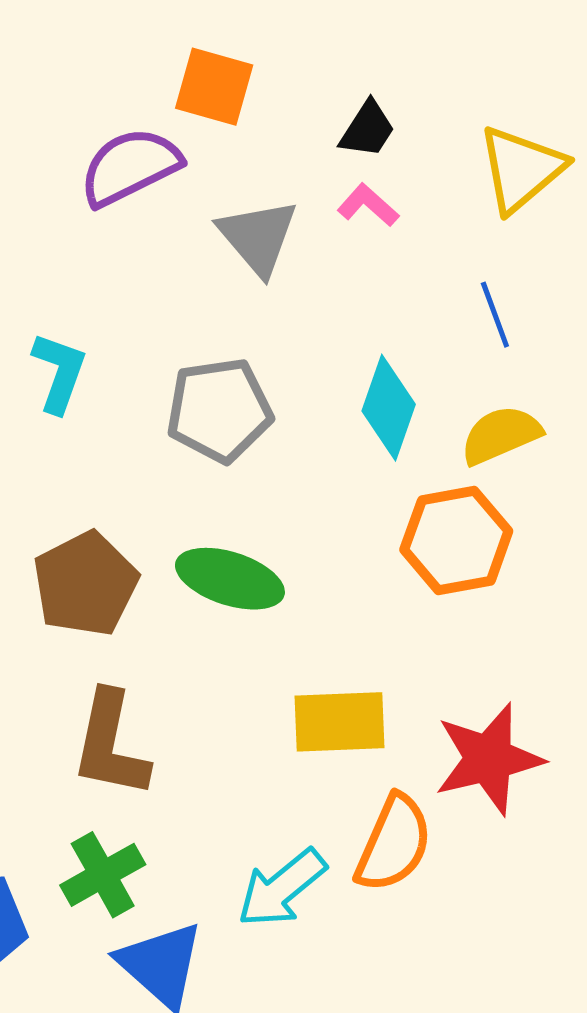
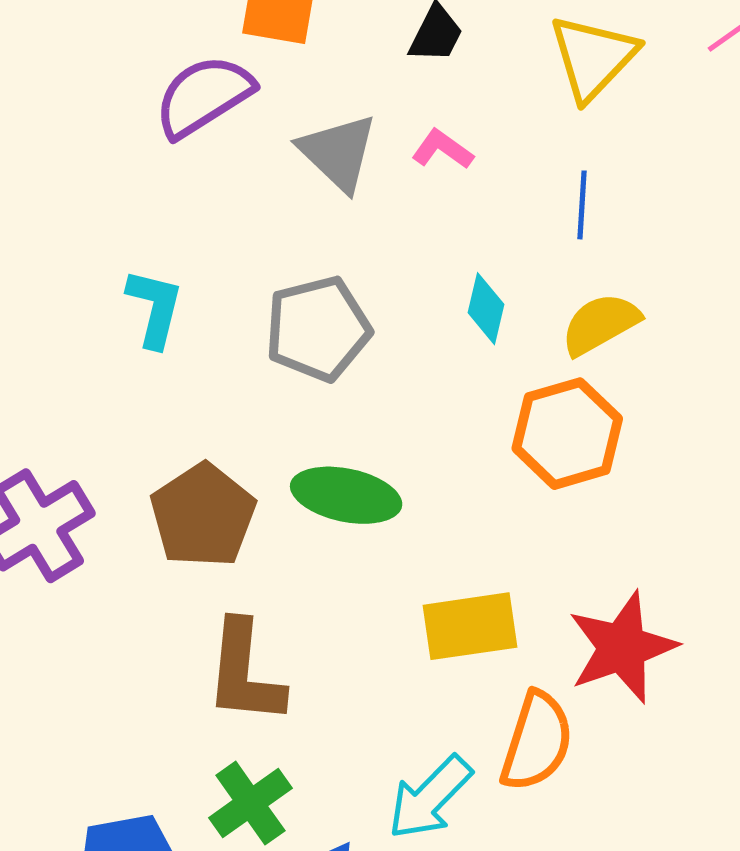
pink L-shape: (368, 205) -> (442, 149), moved
blue line: (495, 315) -> (582, 205), turned 30
cyan diamond: (389, 408) -> (486, 309), size x0.7

